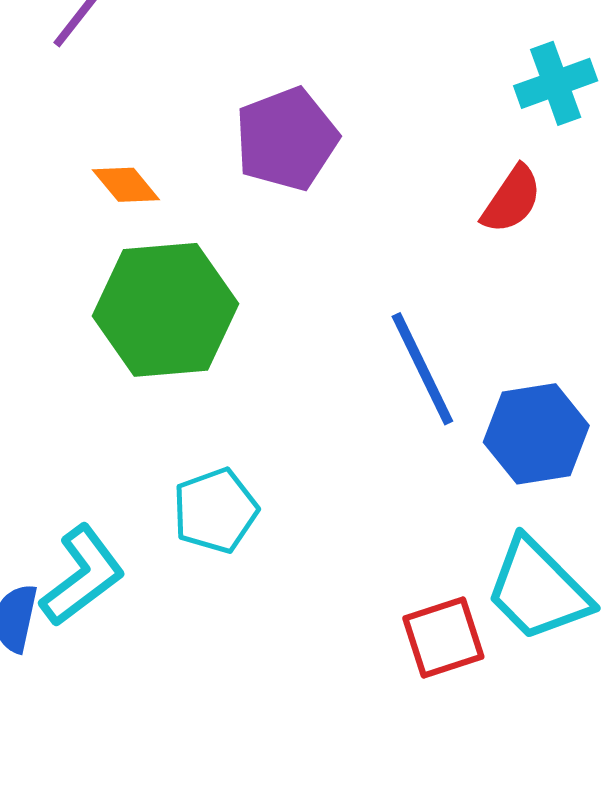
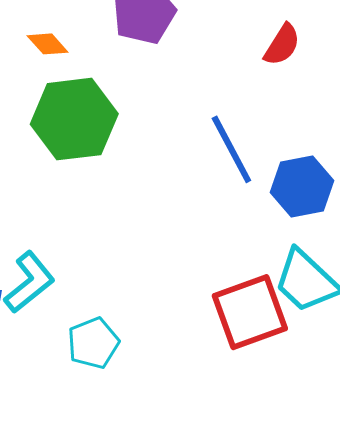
cyan pentagon: (215, 510) -> (93, 343), moved
red square: (443, 638) -> (250, 312), size x1.5

